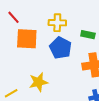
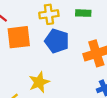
green rectangle: (88, 35) -> (83, 13), moved

